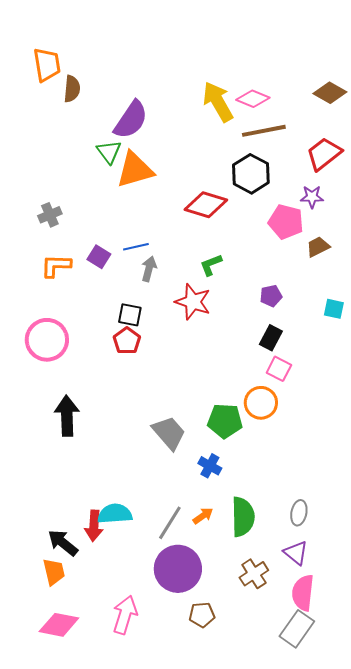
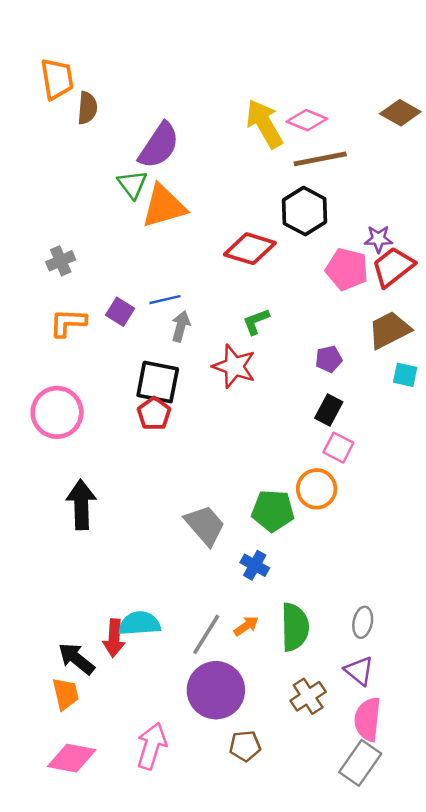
red trapezoid: (324, 154) -> (393, 267), moved
brown trapezoid: (318, 247) -> (389, 330), moved, size x1.5
black square: (130, 315) -> (158, 382), size x1.5

